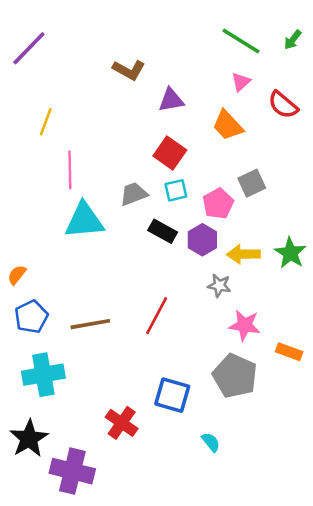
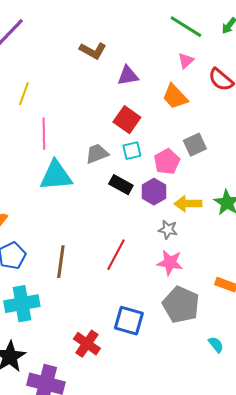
brown line: (90, 324) -> (61, 262), turned -72
pink star: (245, 325) -> (170, 263), moved
cyan semicircle: (211, 442) -> (216, 345), moved

